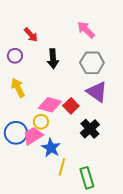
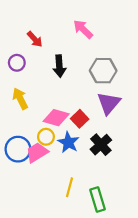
pink arrow: (86, 30) -> (83, 29), moved
purple triangle: (97, 92) -> (109, 103), turned 35
blue star: (51, 148) -> (68, 142), moved

